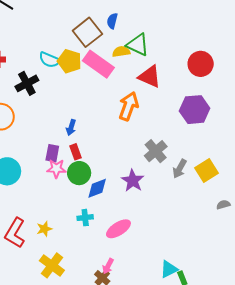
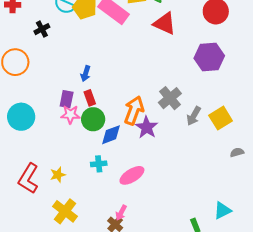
black cross: (27, 83) -> (42, 29), size x0.7
orange arrow: (129, 106) -> (134, 110), moved
cyan triangle: (169, 269) -> (223, 210), moved

